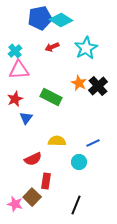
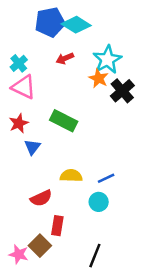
pink triangle: (19, 70) -> (24, 87), turned 30
orange star: (79, 83) -> (99, 78), moved
black cross: (98, 86) -> (122, 91), moved
blue line: (93, 143) -> (106, 178), moved

